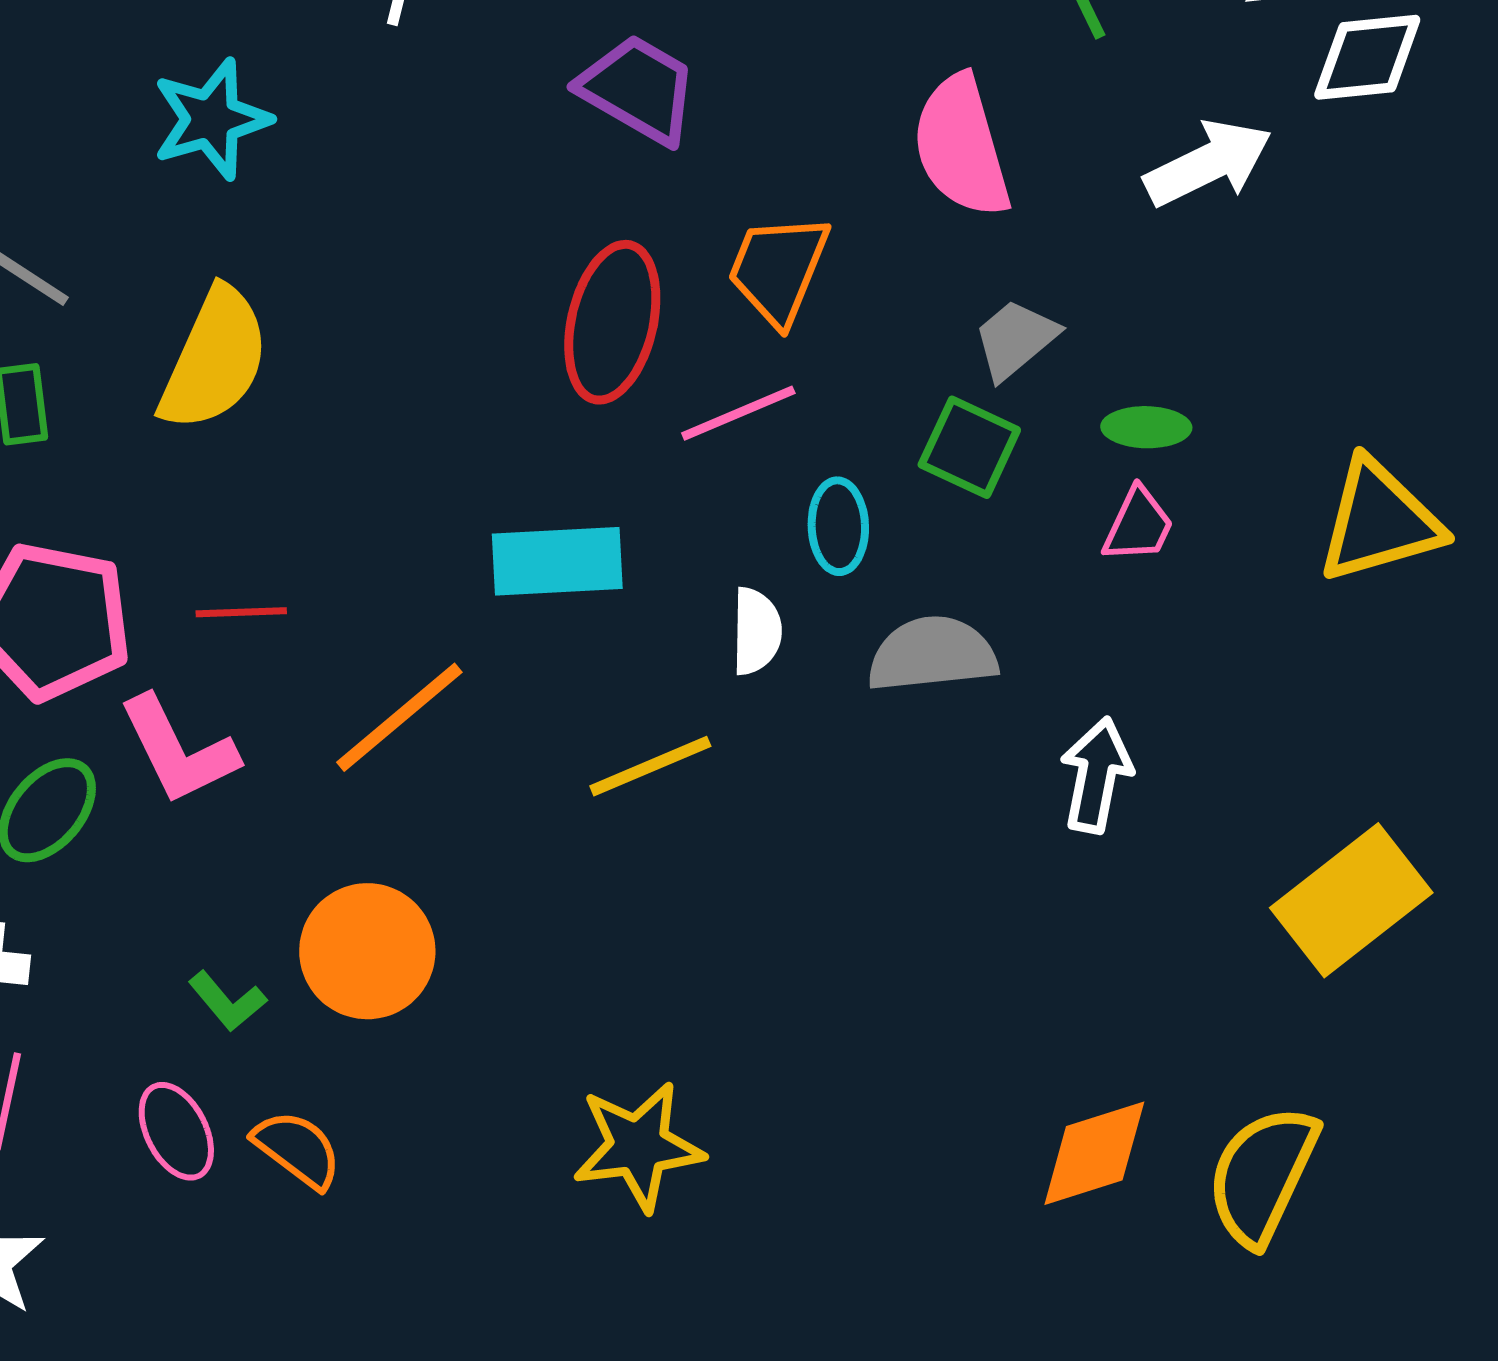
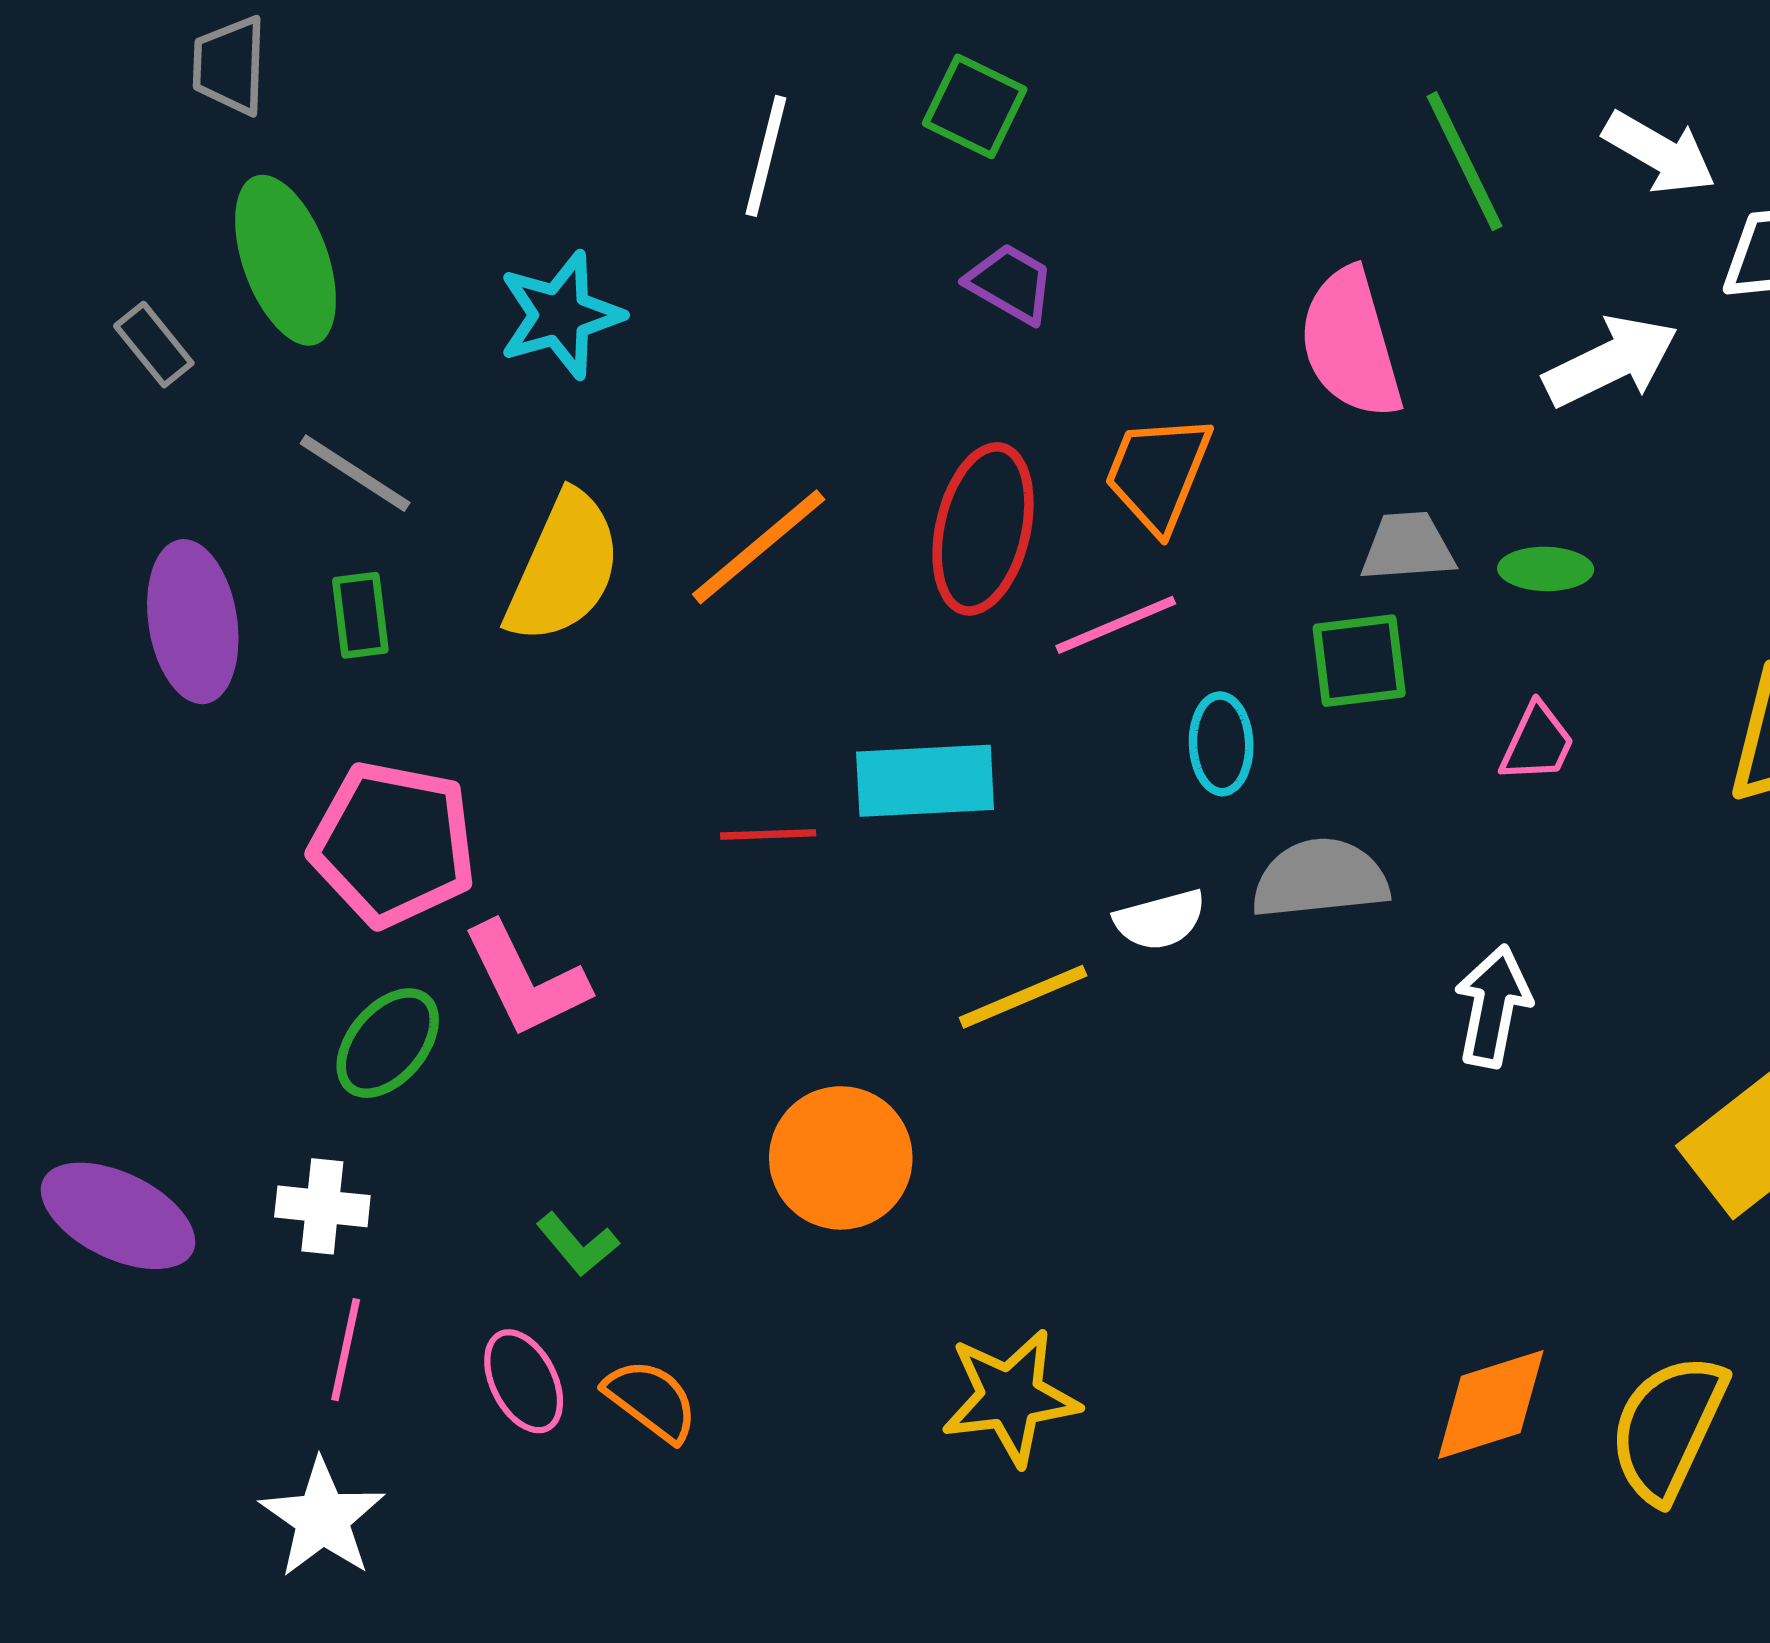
purple trapezoid: (638, 89) -> (1010, 283), size x0.7
gray trapezoid: (1015, 339) -> (1408, 547), turned 36
green ellipse: (1146, 427) -> (1546, 569), moved
green square: (969, 447) -> (1359, 661), turned -32
red line: (241, 612) -> (768, 834), moved
white semicircle: (756, 631) -> (1160, 920), moved, turned 74
orange line: (399, 717) -> (759, 547), moved
orange circle: (367, 951) -> (841, 1158), moved

